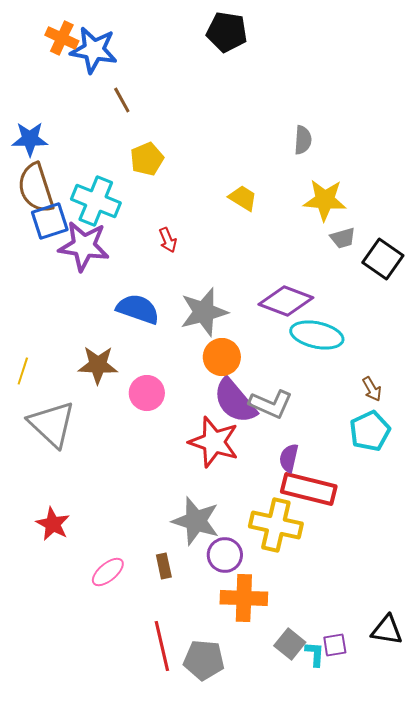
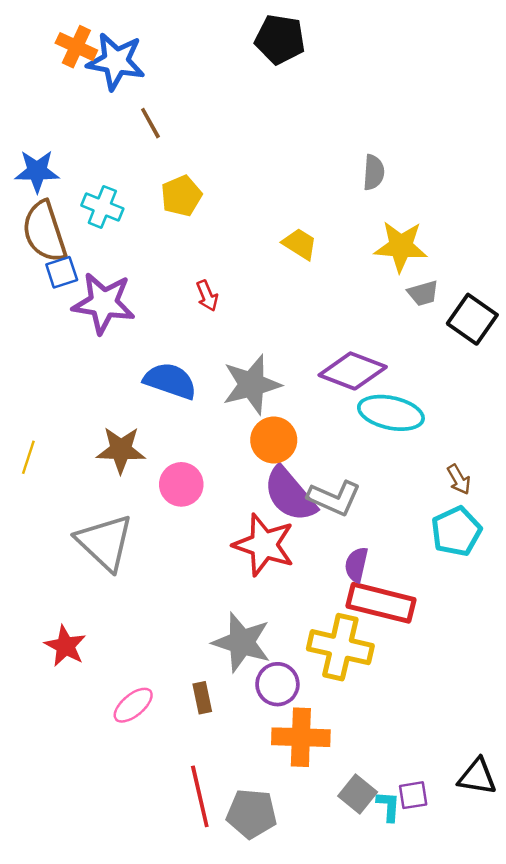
cyan cross: (96, 201) -> (102, 207), moved, size x0.7
blue square: (50, 221) -> (62, 272), size x0.7
gray triangle: (52, 424) -> (105, 542), moved

